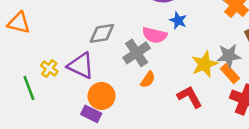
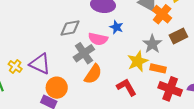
gray diamond: (102, 33) -> (70, 28), moved
gray star: (229, 56) -> (152, 44), moved, turned -30
orange rectangle: (230, 73) -> (158, 68), turned -35
orange semicircle: (148, 79) -> (93, 74), size x1.5

